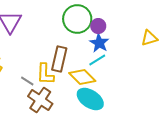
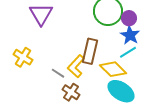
yellow L-shape: (45, 74) -> (76, 66), turned 40
brown cross: (40, 100) -> (71, 92), size x0.7

